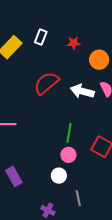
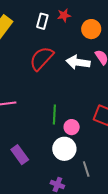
white rectangle: (41, 37) -> (42, 21), moved
green line: (69, 133) -> (54, 114), moved
white circle: (59, 176) -> (64, 149), size x1.5

